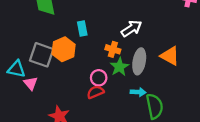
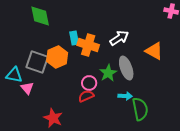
orange cross: (113, 49) -> (88, 45), moved, size x1.5
orange triangle: (170, 56) -> (154, 51), moved
gray ellipse: (139, 61) -> (126, 68), turned -30

